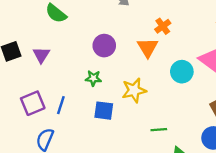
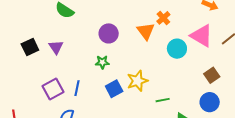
orange cross: (163, 26) -> (163, 18), moved
yellow star: (134, 90) -> (137, 81), moved
blue square: (104, 111) -> (114, 89), turned -30

